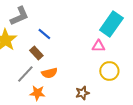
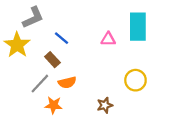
cyan rectangle: (111, 24) -> (138, 27), turned -35
pink triangle: (98, 46) -> (108, 39), moved

